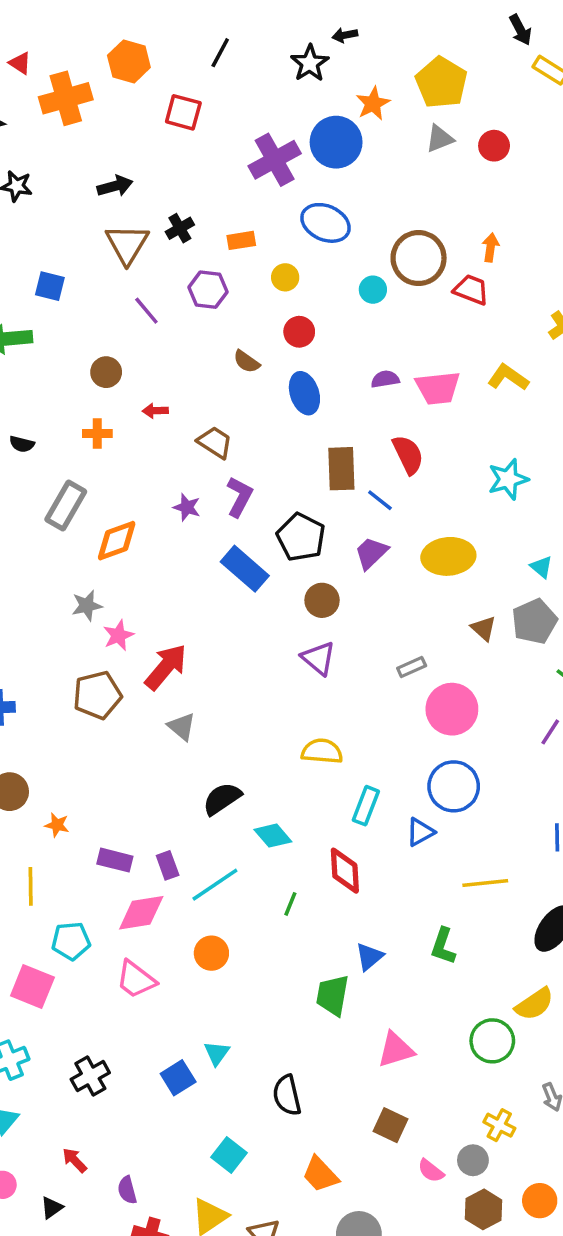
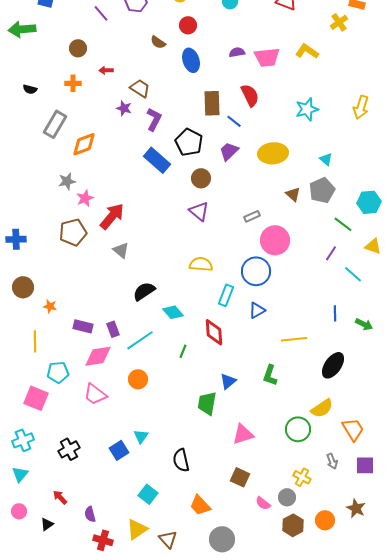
purple star: (187, 507) -> (124, 108), moved
blue circle: (454, 786) -> (256, 271), moved

